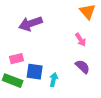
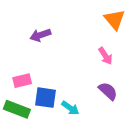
purple arrow: (31, 24) -> (40, 35), size x0.7
cyan arrow: (54, 80) -> (70, 108), turned 112

